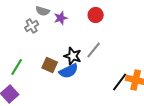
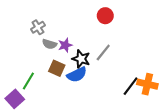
gray semicircle: (43, 11) -> (49, 44), moved
purple star: (61, 18) -> (65, 45), moved
green line: (17, 67) -> (28, 81), moved

